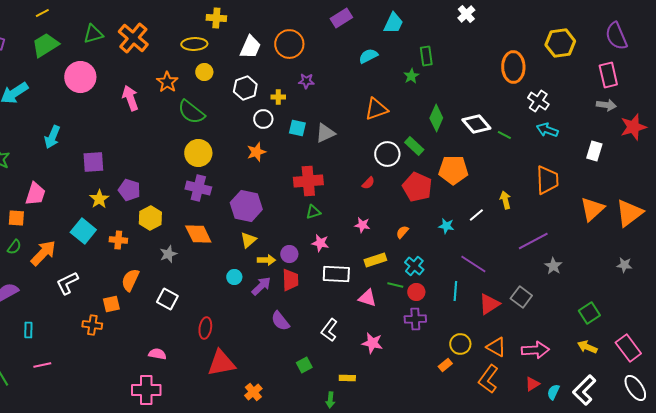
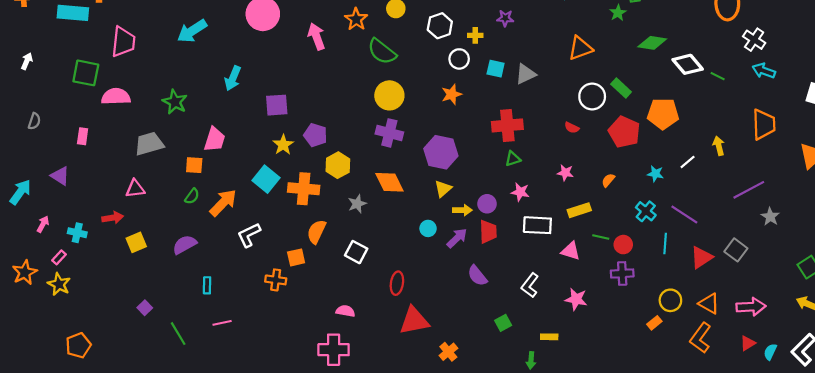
green diamond: (436, 118) -> (652, 43), moved, turned 76
red semicircle: (368, 183) -> (572, 128), turned 72
orange cross: (118, 240) -> (304, 189), size x1.6
cyan cross: (414, 266) -> (646, 211), moved

